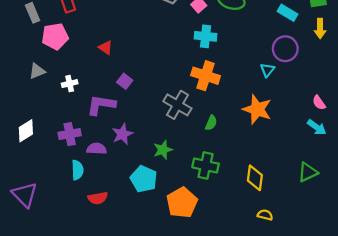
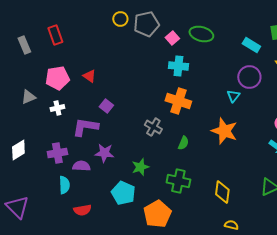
pink pentagon: (55, 36) -> (57, 78), moved
gray cross: (177, 105) -> (153, 127), size x0.7
purple star: (122, 134) -> (104, 153), turned 30

